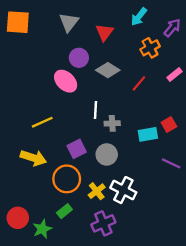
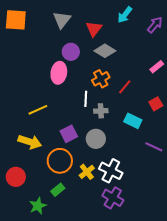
orange cross: (150, 48) -> (101, 79), moved
gray diamond: (108, 70) -> (105, 51), moved
pink ellipse: (66, 81) -> (59, 73), turned 55
red line: (139, 83) -> (125, 87), moved
red square: (169, 124) -> (156, 104), moved
cyan rectangle: (148, 134) -> (133, 121), turned 36
red circle: (18, 218) -> (16, 177), moved
purple cross: (103, 223) -> (113, 198), moved, turned -35

